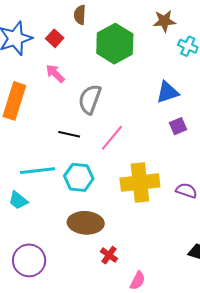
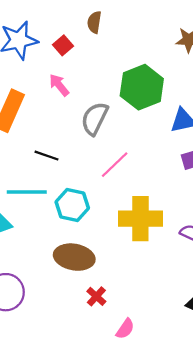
green hexagon: (115, 44) -> (142, 87), moved
black line: (69, 134) -> (47, 156), moved

